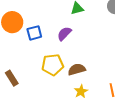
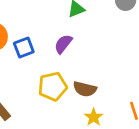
brown semicircle: (77, 69) -> (85, 89), turned -144

